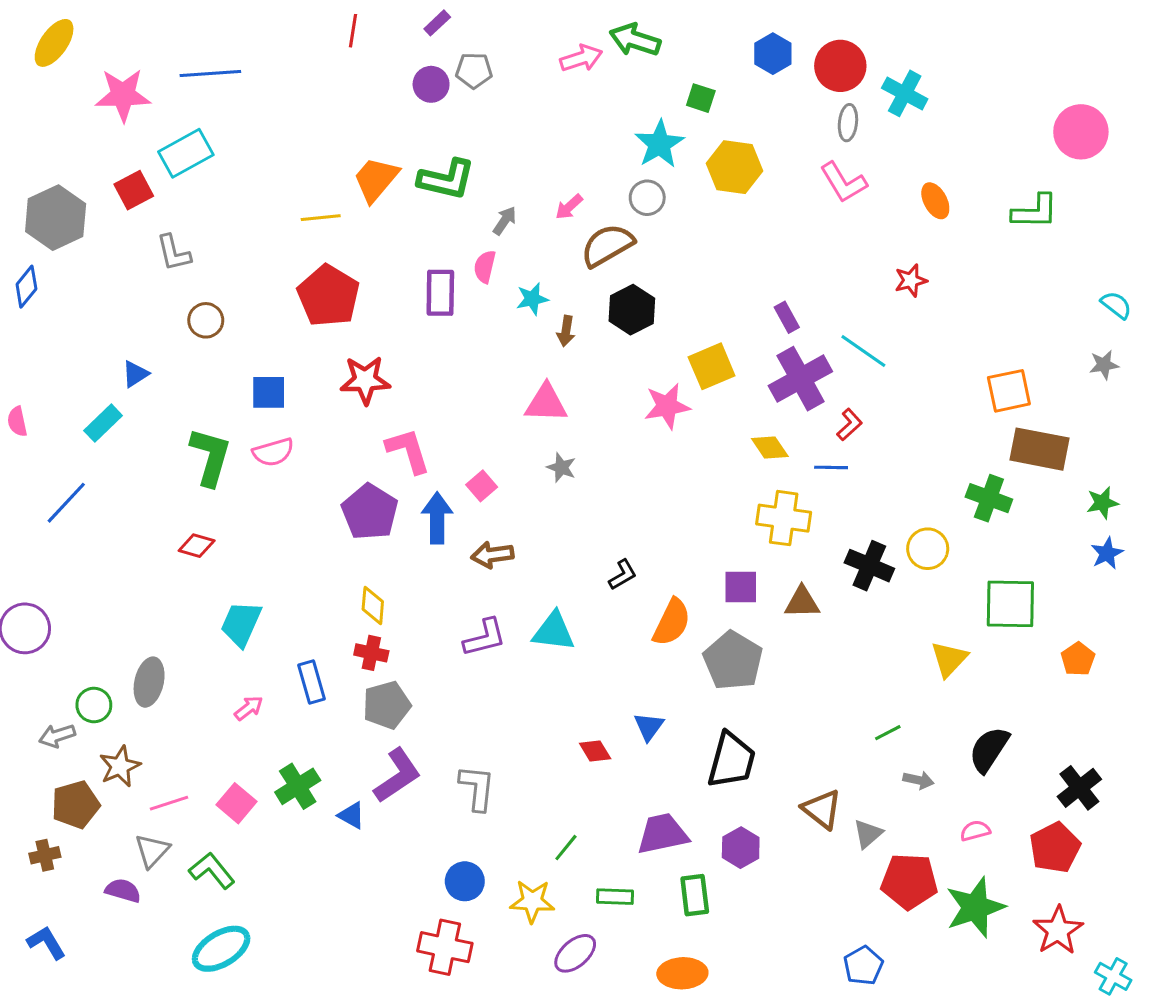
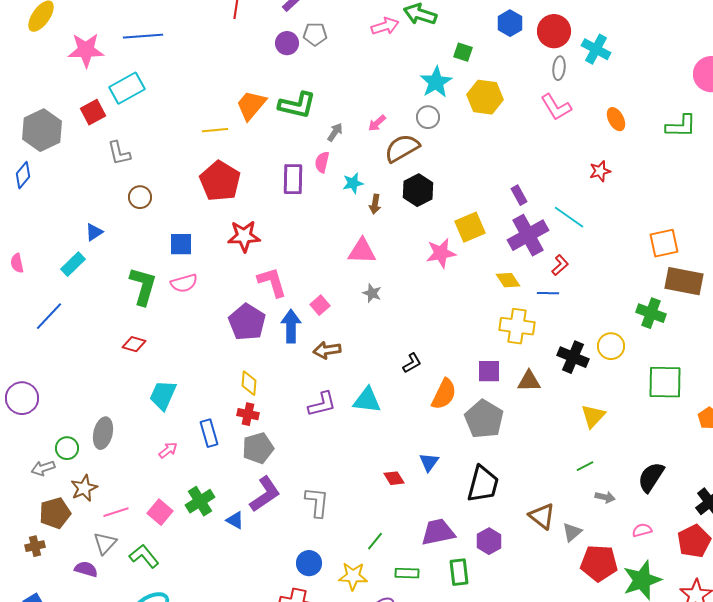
yellow triangle: (949, 659) -> (593, 416), moved

